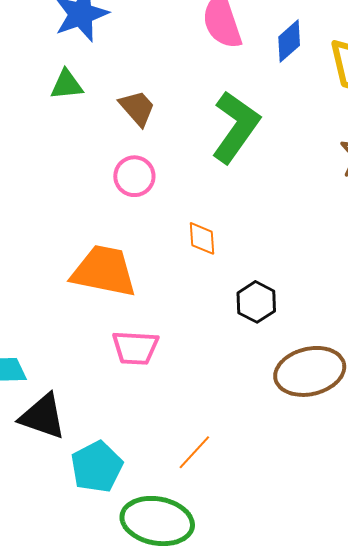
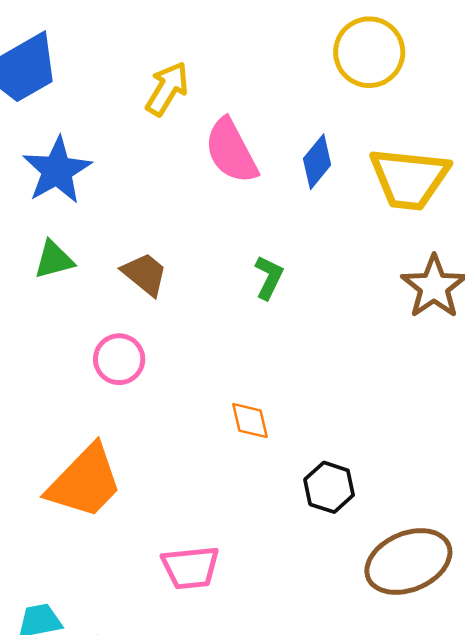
green L-shape: (236, 127) -> (269, 277), size x0.5
pink circle: (134, 176) -> (119, 359), moved
orange trapezoid: (104, 271) -> (85, 482), moved, turned 132

